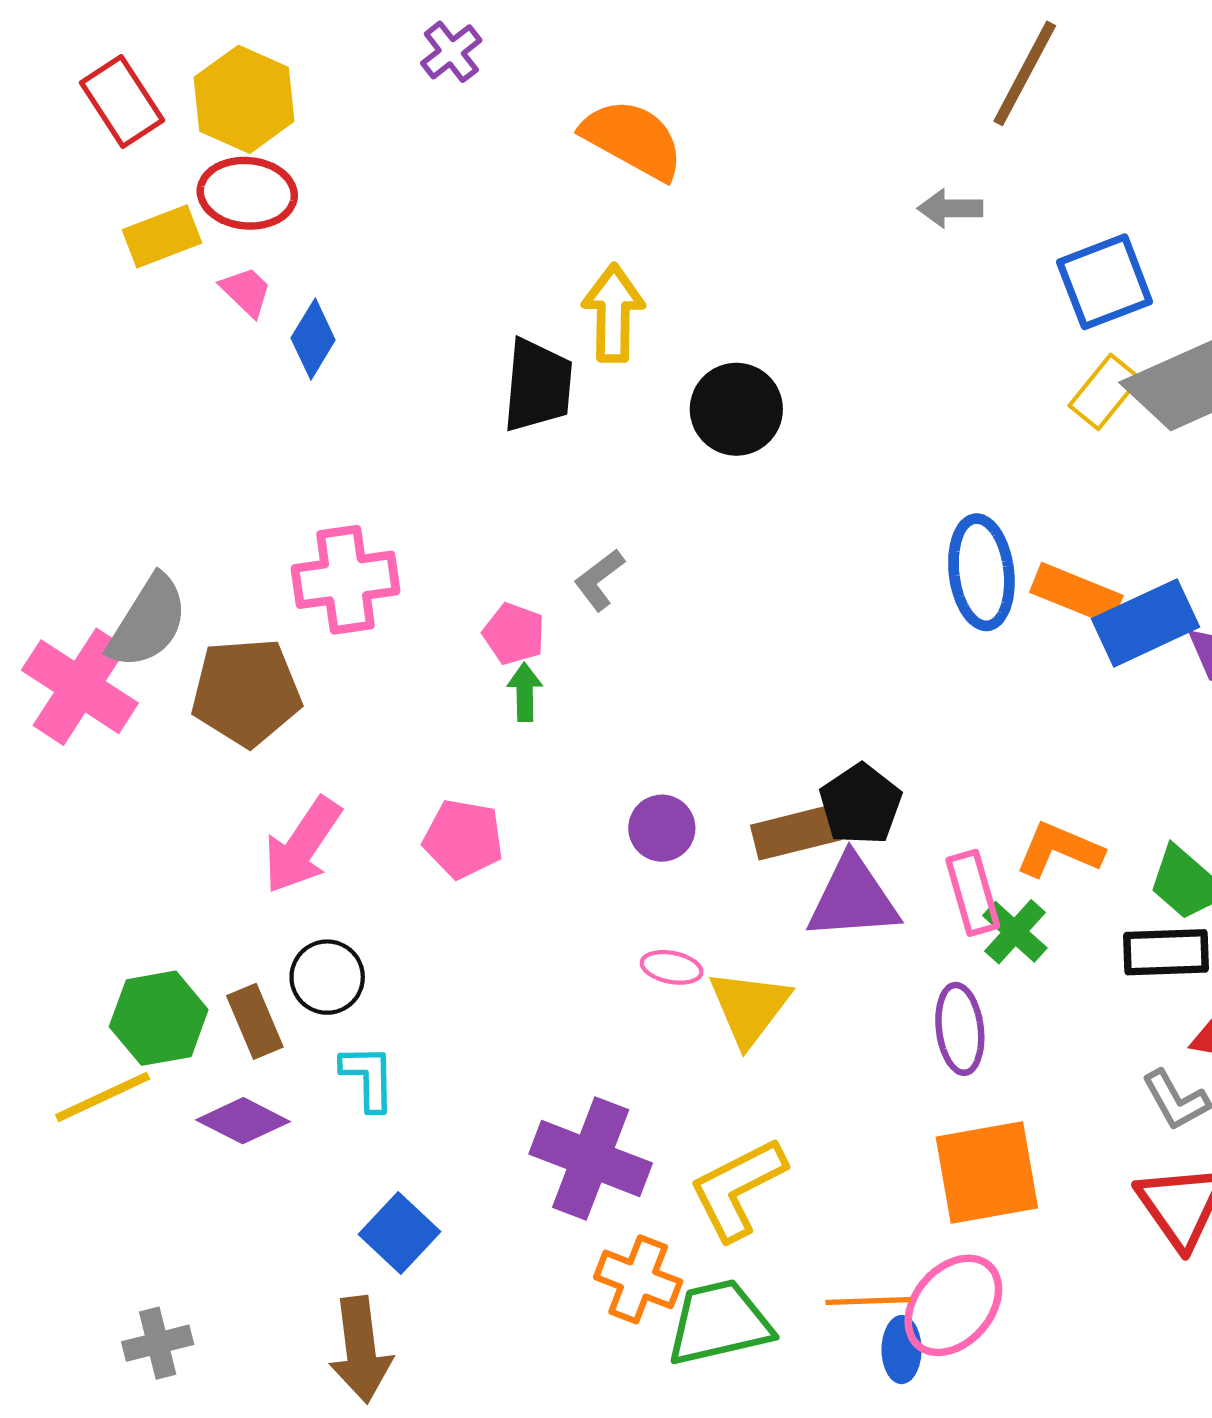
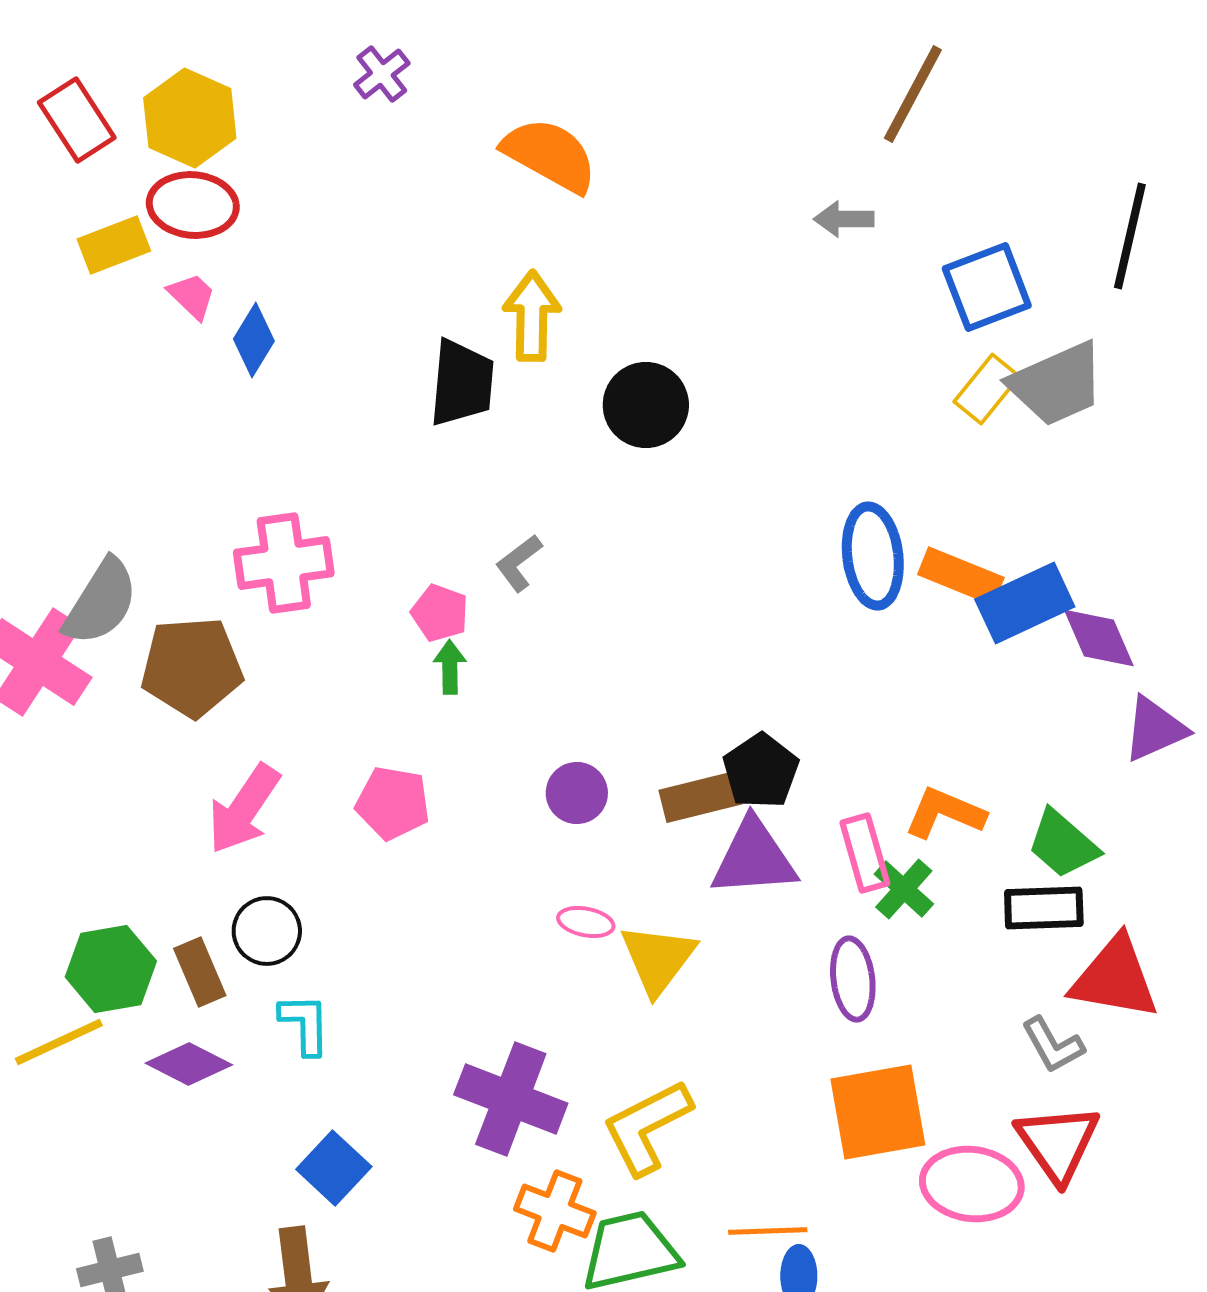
pink ellipse: (953, 1305) -> (972, 1184), moved, turned 56

